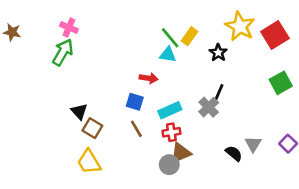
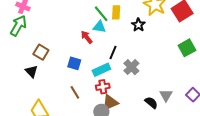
yellow rectangle: (189, 36) -> (116, 12), turned -32
red arrow: (149, 78) -> (87, 37), moved, turned -136
black line: (219, 93) -> (113, 52), moved
brown square: (92, 128) -> (41, 52), moved
brown line: (136, 129) -> (75, 92), moved

